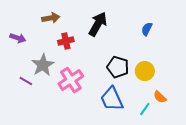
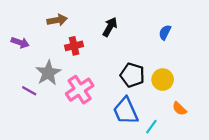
black arrow: (98, 24) -> (110, 27), size x0.7
cyan line: (145, 109) -> (151, 127), moved

